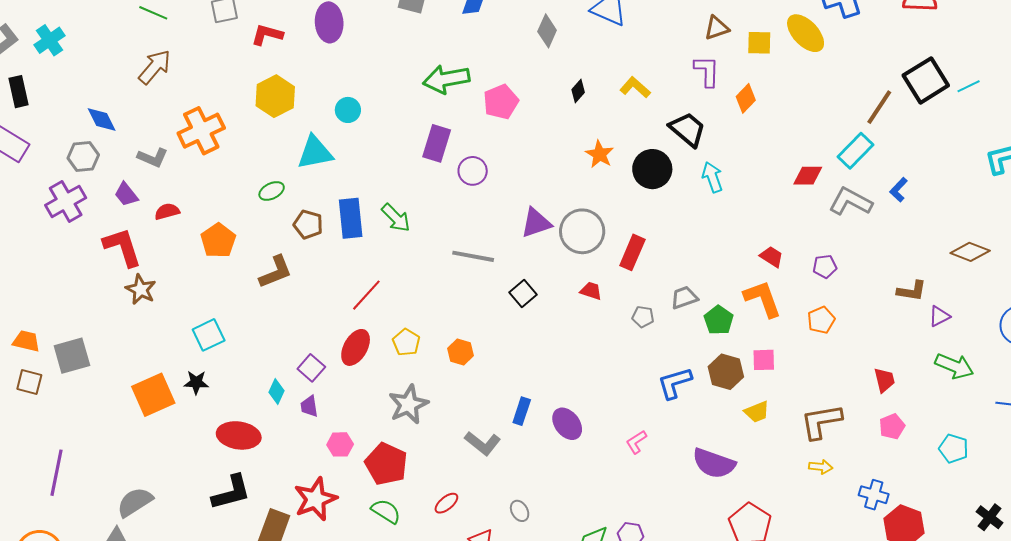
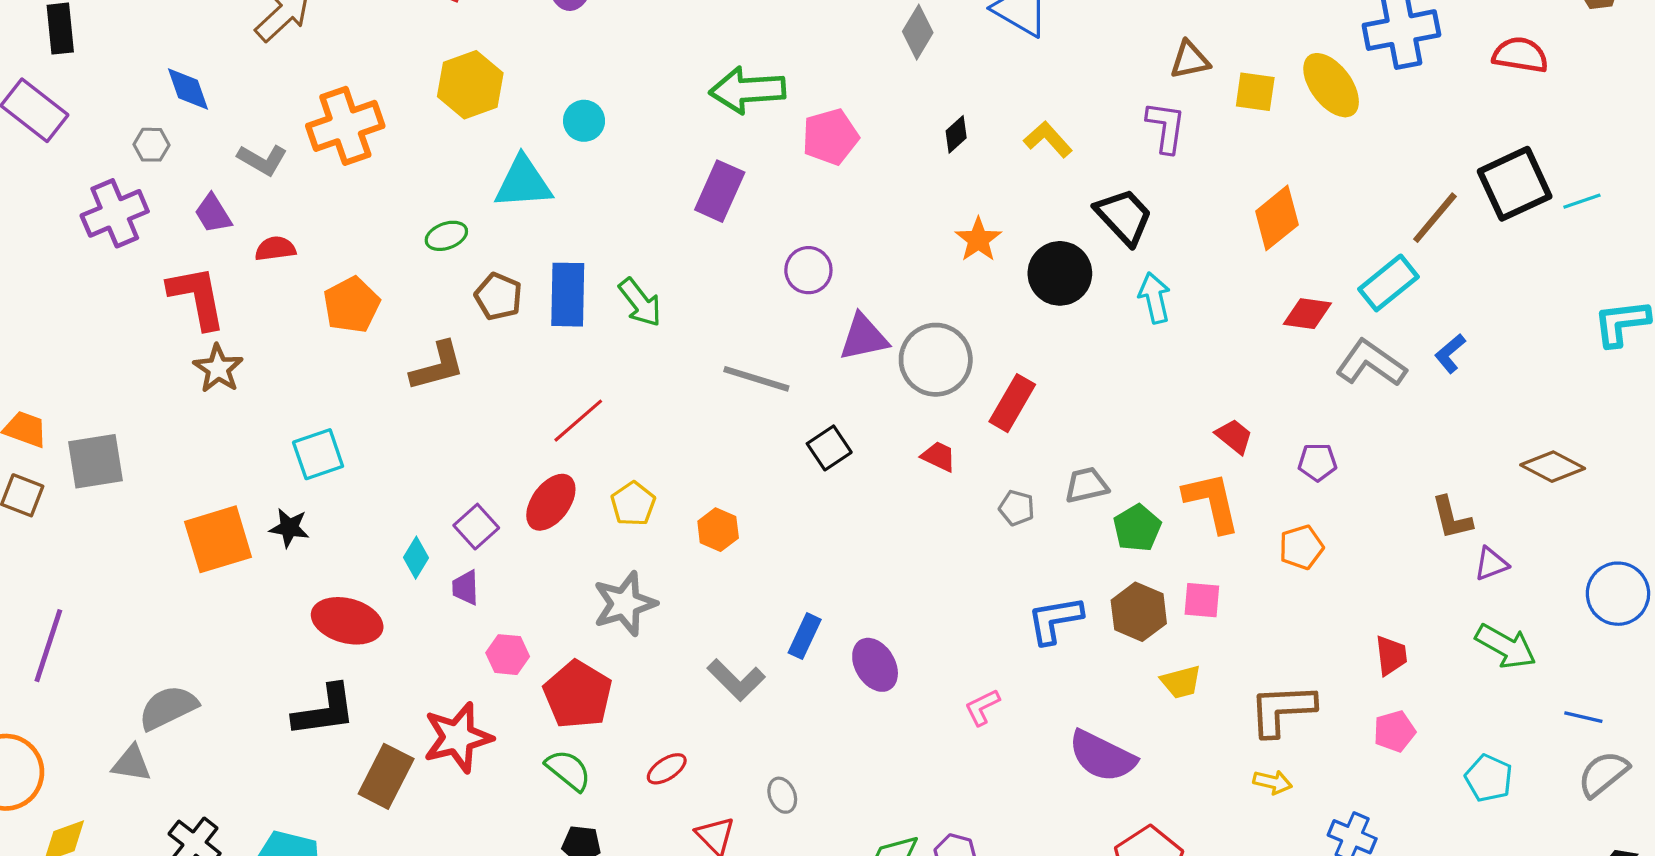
orange diamond: (746, 98) -> (1277, 218), moved, size x1.4
gray hexagon: (83, 157) -> (152, 145), size x0.7
purple circle: (473, 171) -> (808, 270), moved
brown L-shape: (912, 291) -> (1452, 518), turned 60

